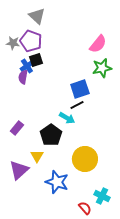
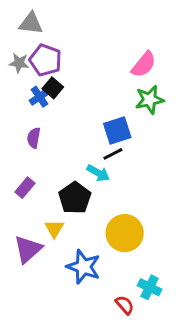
gray triangle: (37, 16) -> (31, 23), moved, turned -36
black square: (36, 60) -> (53, 88), turned -32
purple semicircle: (23, 77) -> (34, 138), moved

